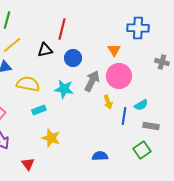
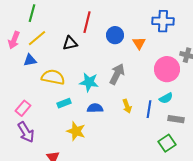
blue circle: (73, 58) -> (115, 35), moved
pink circle: (119, 76) -> (167, 69), moved
yellow arrow: (108, 102) -> (127, 106), moved
blue semicircle: (100, 156) -> (95, 108), moved

